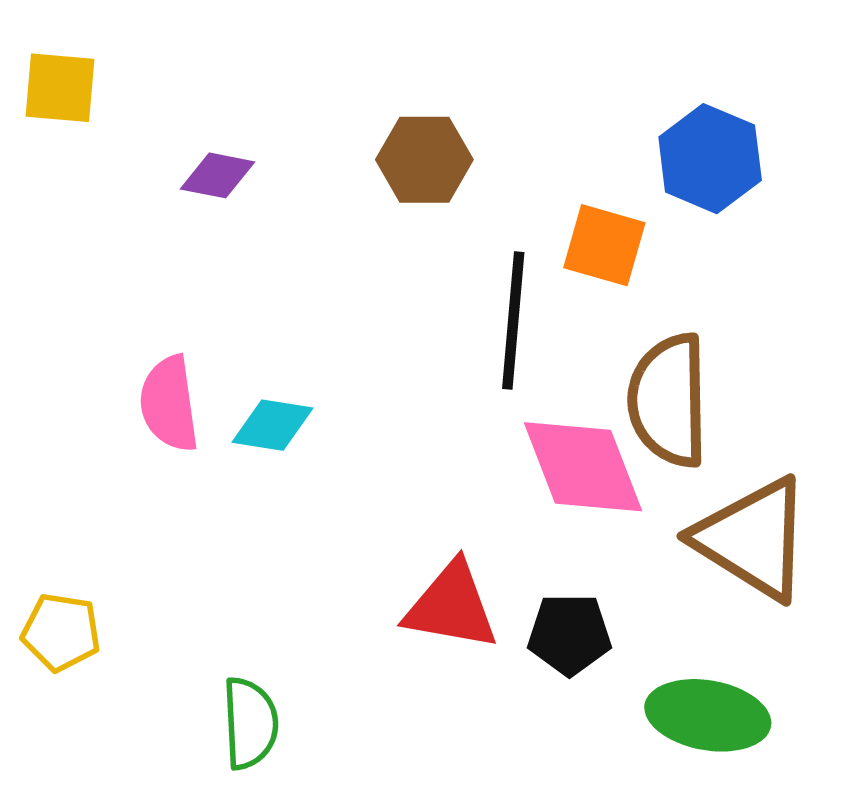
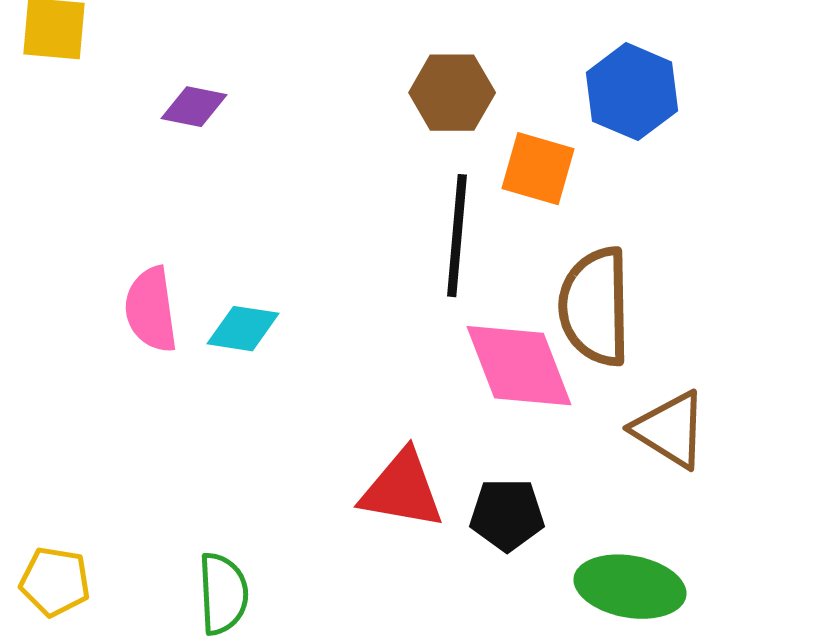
brown hexagon: (424, 160) -> (452, 93), moved
brown triangle: (753, 539) -> (670, 430), size x0.7
yellow pentagon: (61, 632) -> (55, 582), moved

